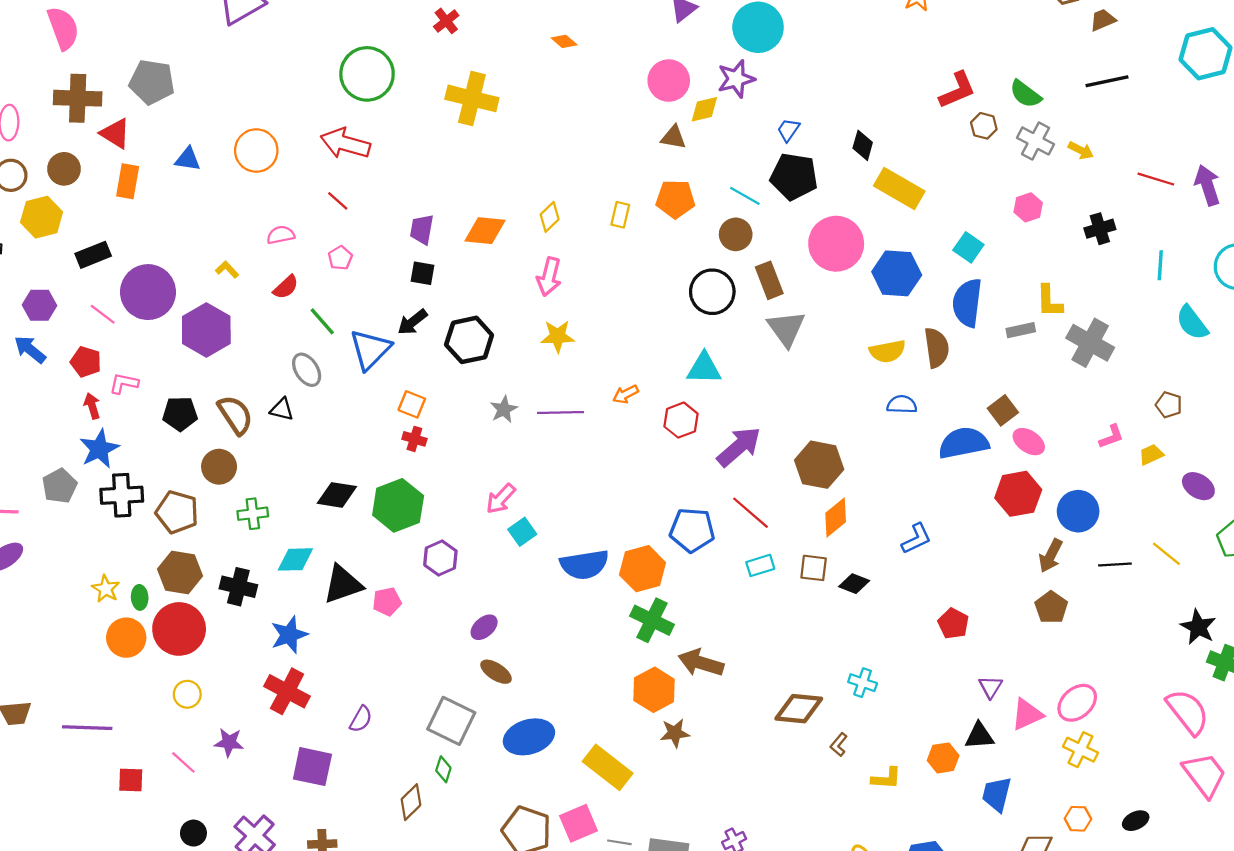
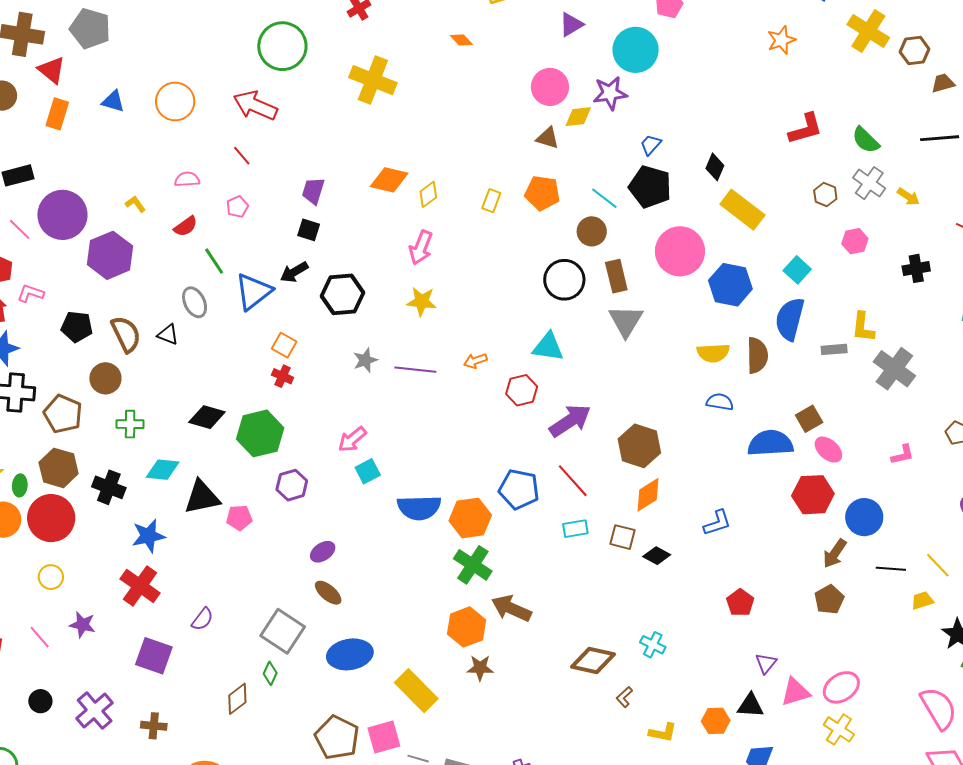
brown hexagon: (984, 126) -> (825, 195), moved
orange diamond: (485, 231) -> (389, 180), moved
yellow trapezoid: (1151, 455) -> (922, 600), moved

